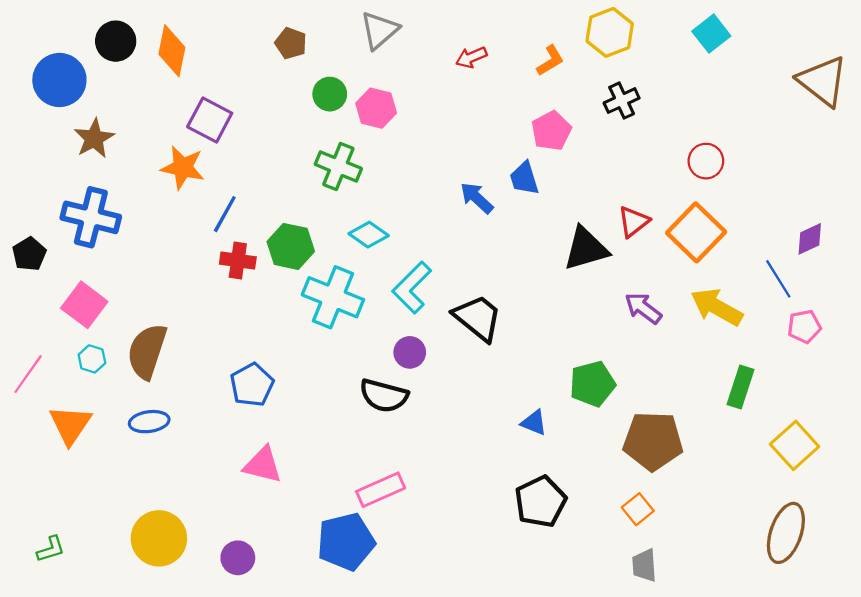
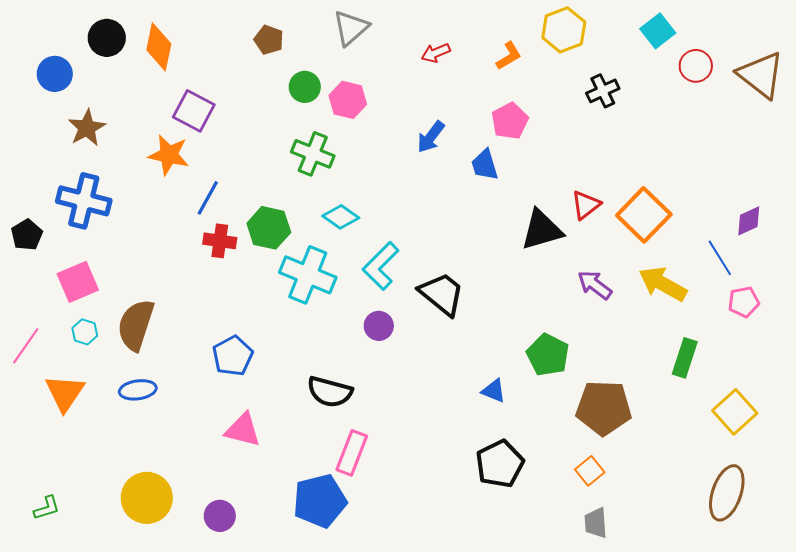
blue circle: (59, 80) -> (55, 74), size x0.7
black cross: (622, 101) -> (603, 91), moved
red circle: (706, 161) -> (696, 66), moved
blue arrow: (477, 198) -> (431, 137), moved, turned -96
pink square: (84, 305) -> (78, 282), turned 30
green pentagon: (592, 384) -> (548, 355), turned -30
black semicircle: (384, 396) -> (330, 392), moved
pink rectangle: (381, 490) -> (352, 453), turned -45

